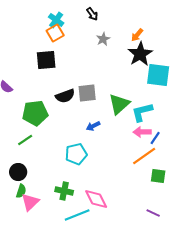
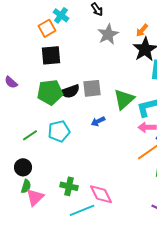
orange square: (55, 33) -> (47, 28), moved
gray star: (103, 39) -> (108, 34), size x1.5
green pentagon: (35, 113) -> (50, 92), moved
cyan pentagon: (76, 154) -> (59, 131), moved

